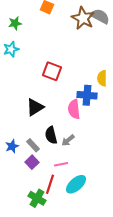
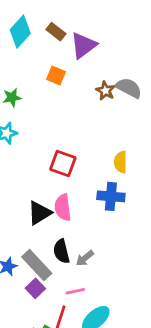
brown star: (83, 18) -> (105, 91), size x0.6
yellow semicircle: (102, 78) -> (121, 162), moved
pink semicircle: (74, 109) -> (63, 207), moved
gray rectangle: (33, 145) -> (37, 265), size x1.6

